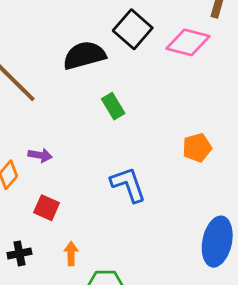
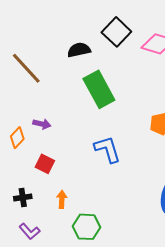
black semicircle: (84, 55) -> (79, 50), size x0.7
green rectangle: (113, 106) -> (99, 89), size x1.8

